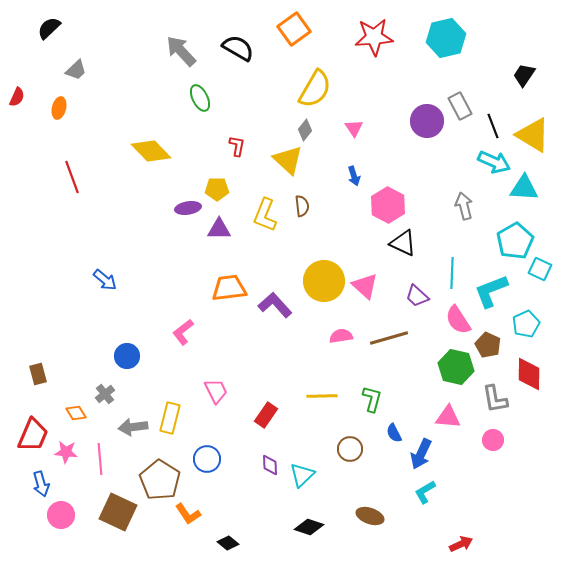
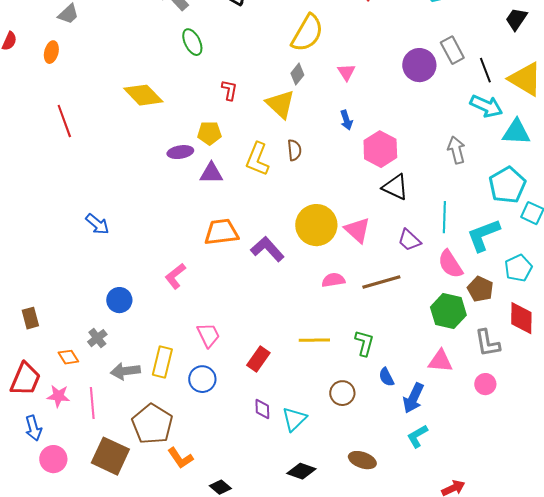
blue circle: (207, 459) -> (202, 379), moved

